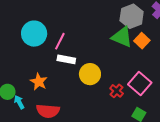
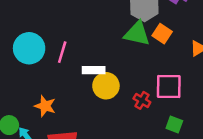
white rectangle: (66, 59) -> (94, 70), moved
pink square: (140, 83) -> (169, 87), turned -30

